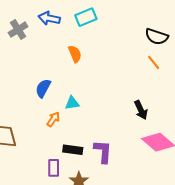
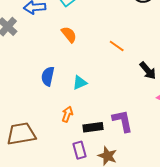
orange line: (154, 62) -> (117, 46), moved
orange arrow: (53, 119) -> (67, 114), moved

